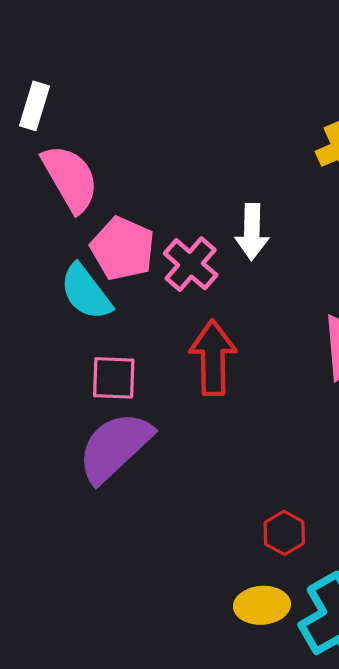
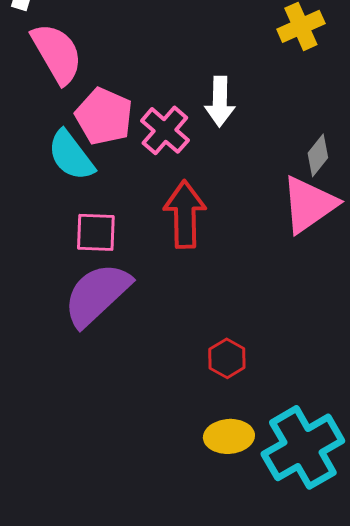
red hexagon: (284, 533) -> (227, 358), moved

